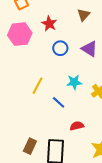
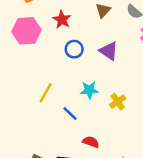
red semicircle: (77, 126) -> (91, 142), turned 32

